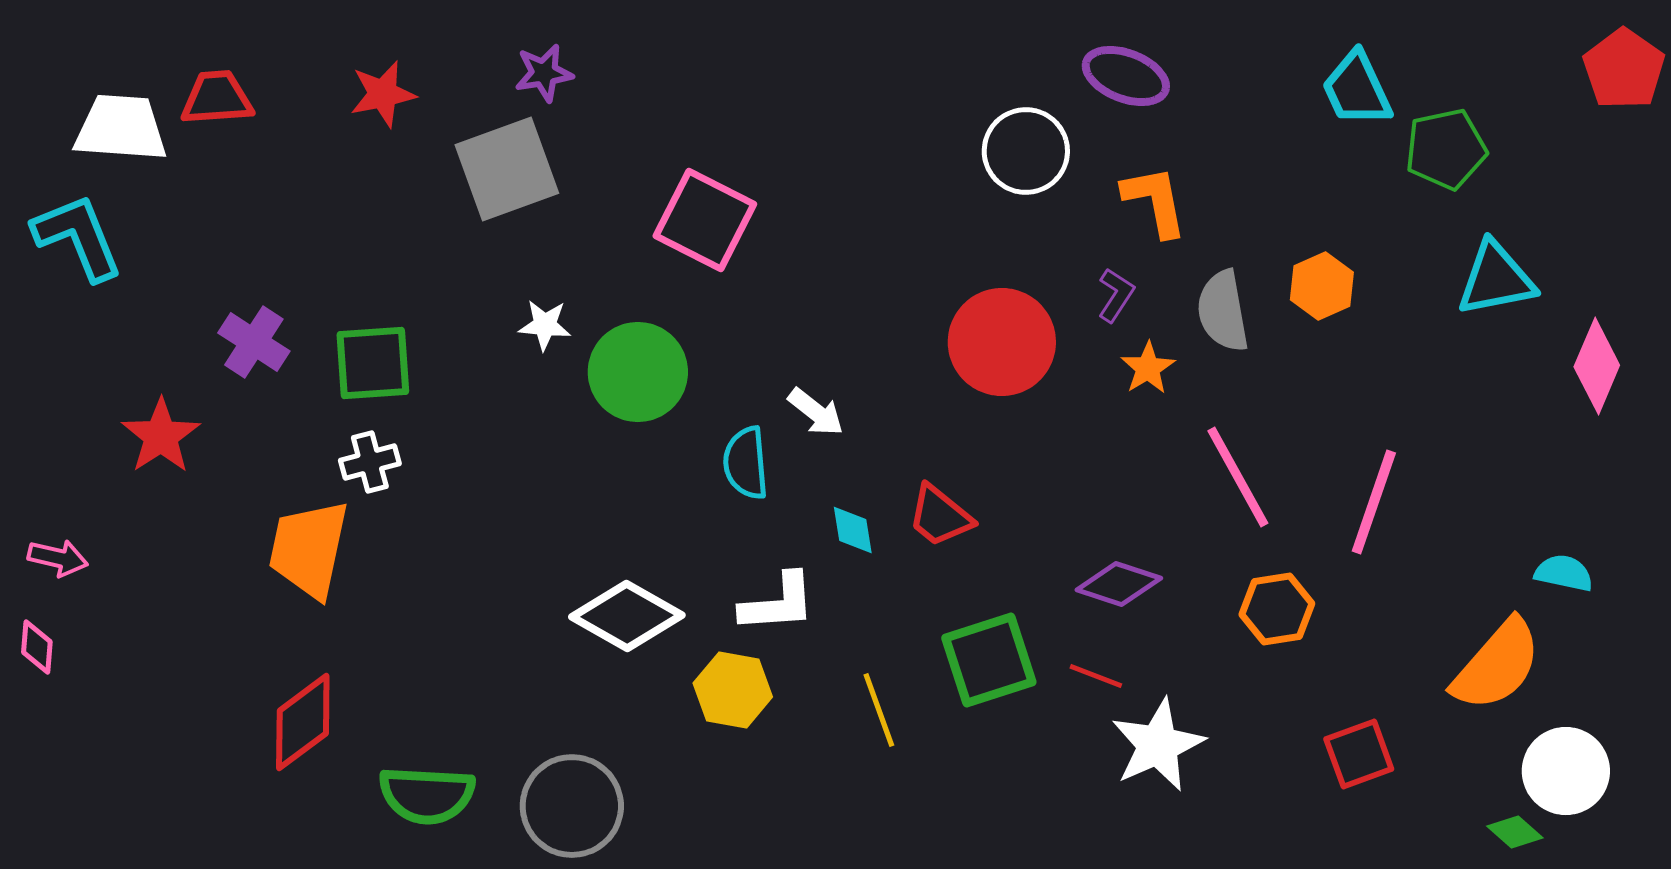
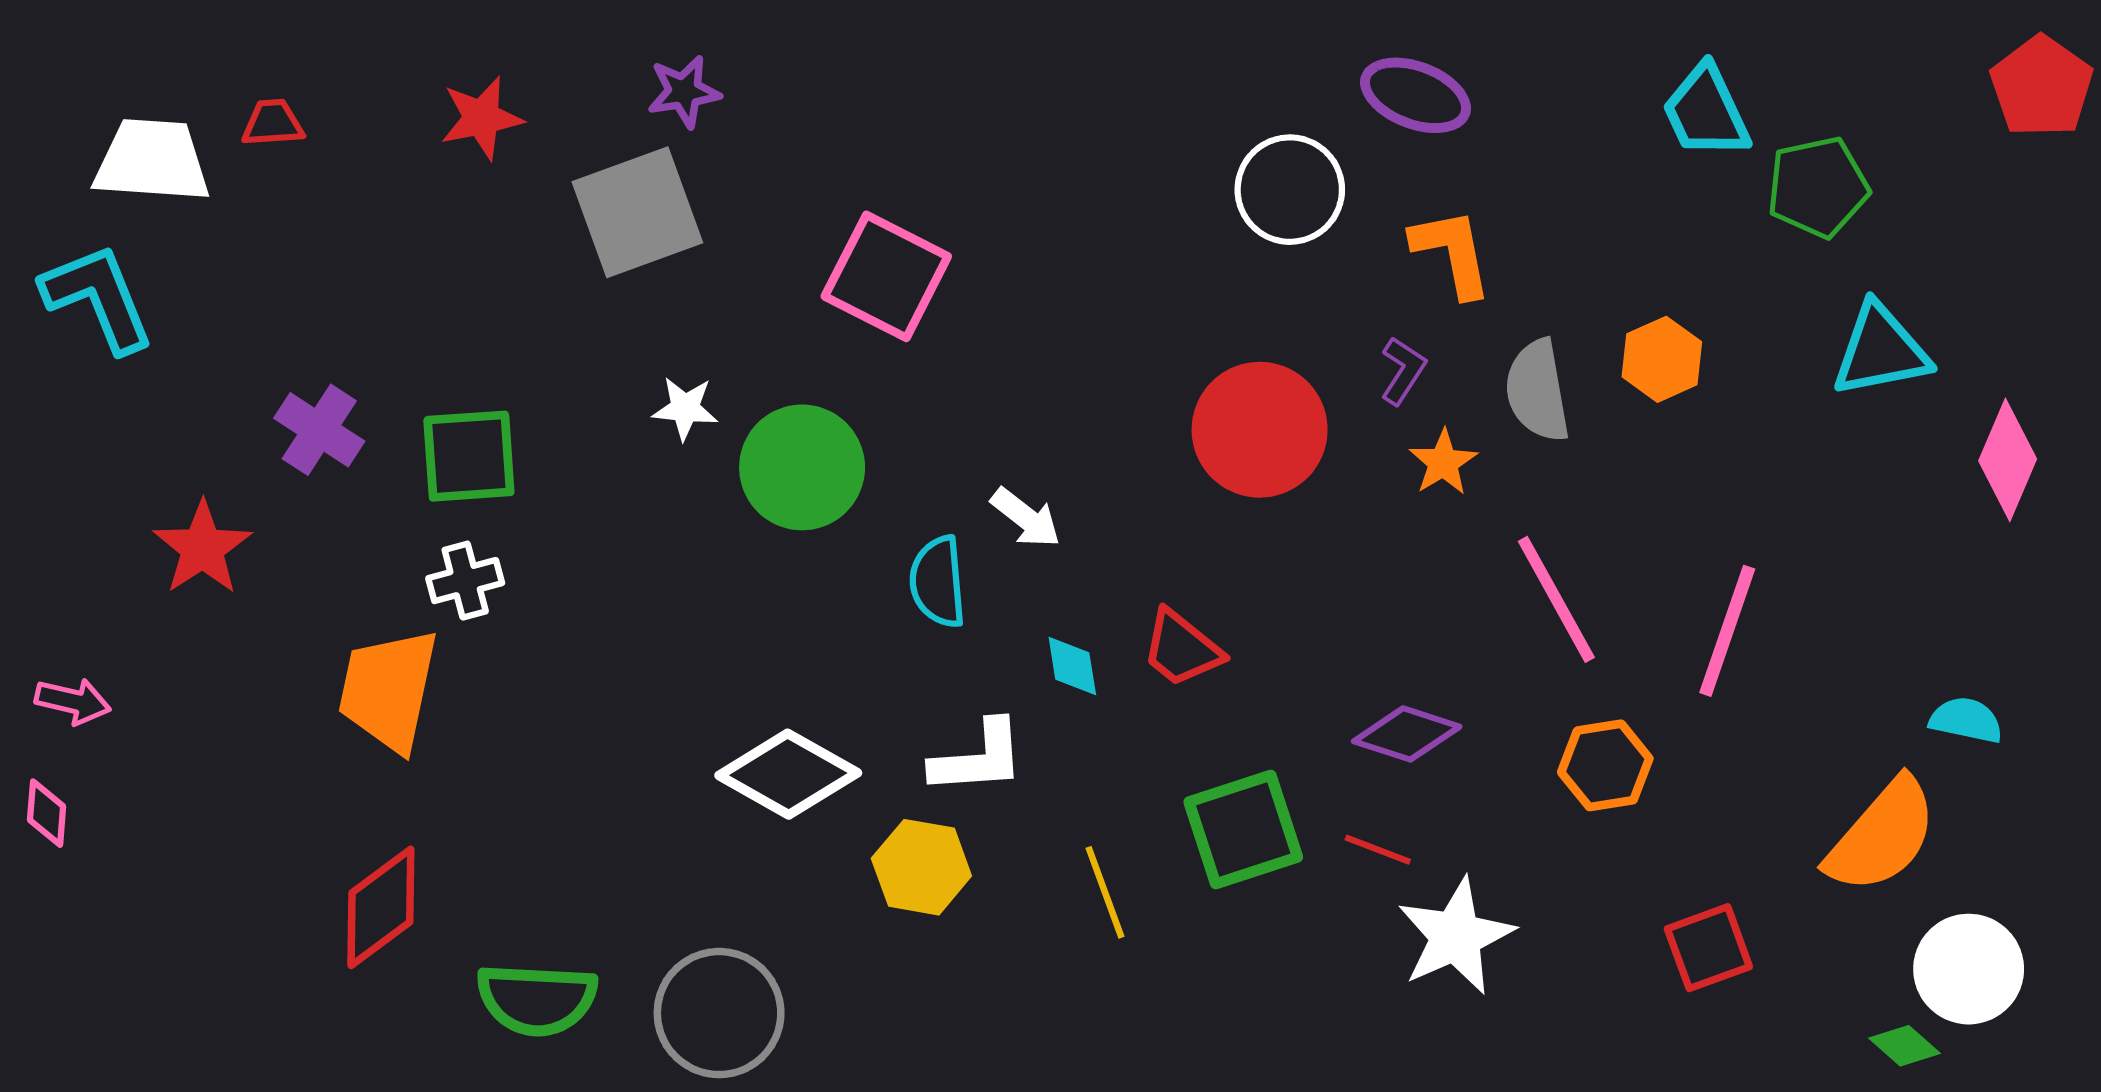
red trapezoid: (217, 98) -> (273, 123), size x0.7

